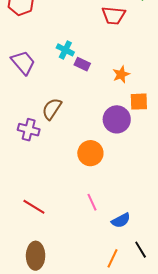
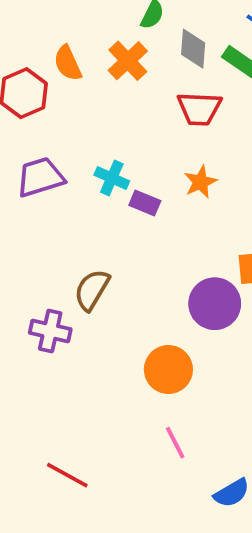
purple trapezoid: (23, 63) -> (40, 177), moved, turned -64
orange star: (121, 74) -> (200, 182), moved
pink line: (92, 202) -> (175, 443), moved

